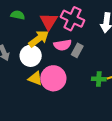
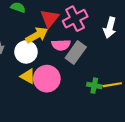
pink cross: (73, 19) -> (75, 19), turned 30
gray rectangle: (77, 50) -> (76, 53), size x1.5

